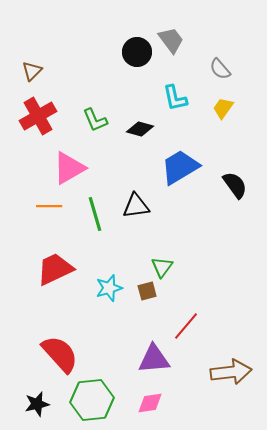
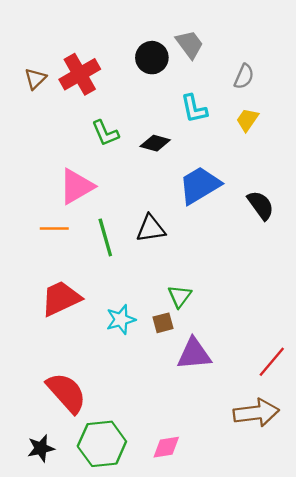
gray semicircle: (220, 69) -> (244, 76), turned -115
red cross: (38, 116) -> (80, 74), moved
red line: (186, 326) -> (272, 362), moved
purple triangle: (154, 359) -> (194, 354), moved

